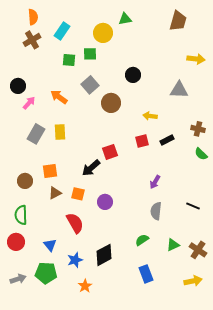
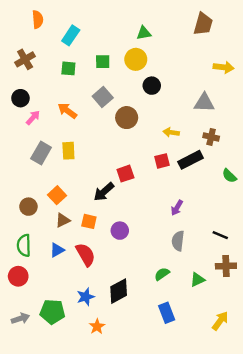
green triangle: (125, 19) -> (144, 33), moved
yellow circle: (103, 33) -> (136, 59), moved
brown cross: (32, 40) -> (25, 59), moved
green square: (69, 60) -> (68, 68), moved
brown cross: (198, 129) -> (211, 137), moved
black rectangle: (167, 140) -> (191, 160), size x1.5
orange square: (50, 171) -> (57, 195), turned -35
blue triangle: (50, 245) -> (57, 250), moved, turned 40
brown cross: (198, 250) -> (226, 266), moved, turned -36
yellow arrow: (193, 281) -> (220, 321), turned -42

